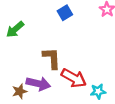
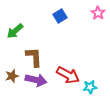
brown L-shape: (52, 58) -> (34, 57), moved
brown star: (20, 91) -> (12, 76), moved

